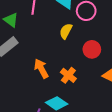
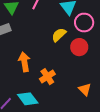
red circle: (92, 49) -> (79, 47), moved

